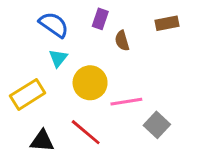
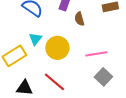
cyan triangle: (58, 58) -> (35, 39), moved
pink line: (126, 102) -> (96, 54), moved

